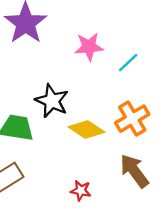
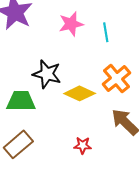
cyan line: (128, 63) -> (106, 32), turned -48

